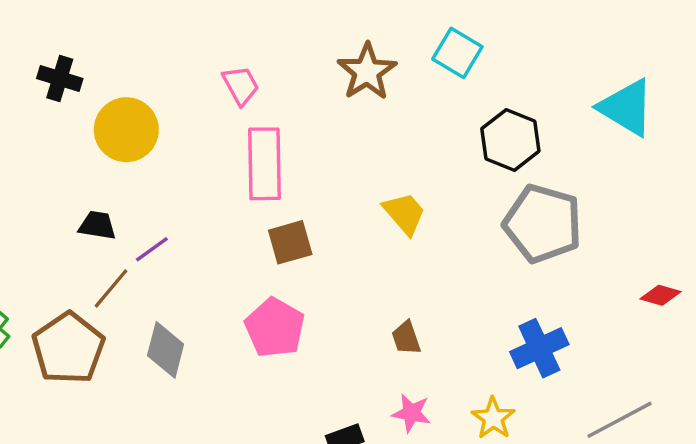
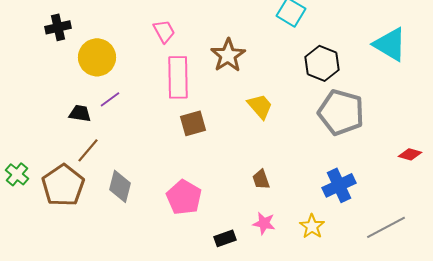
brown star: (367, 72) -> (228, 55), moved
black cross: (60, 79) -> (58, 27), turned -30
purple line: (152, 249) -> (110, 99), moved
pink pentagon: (275, 328) -> (184, 197), moved

